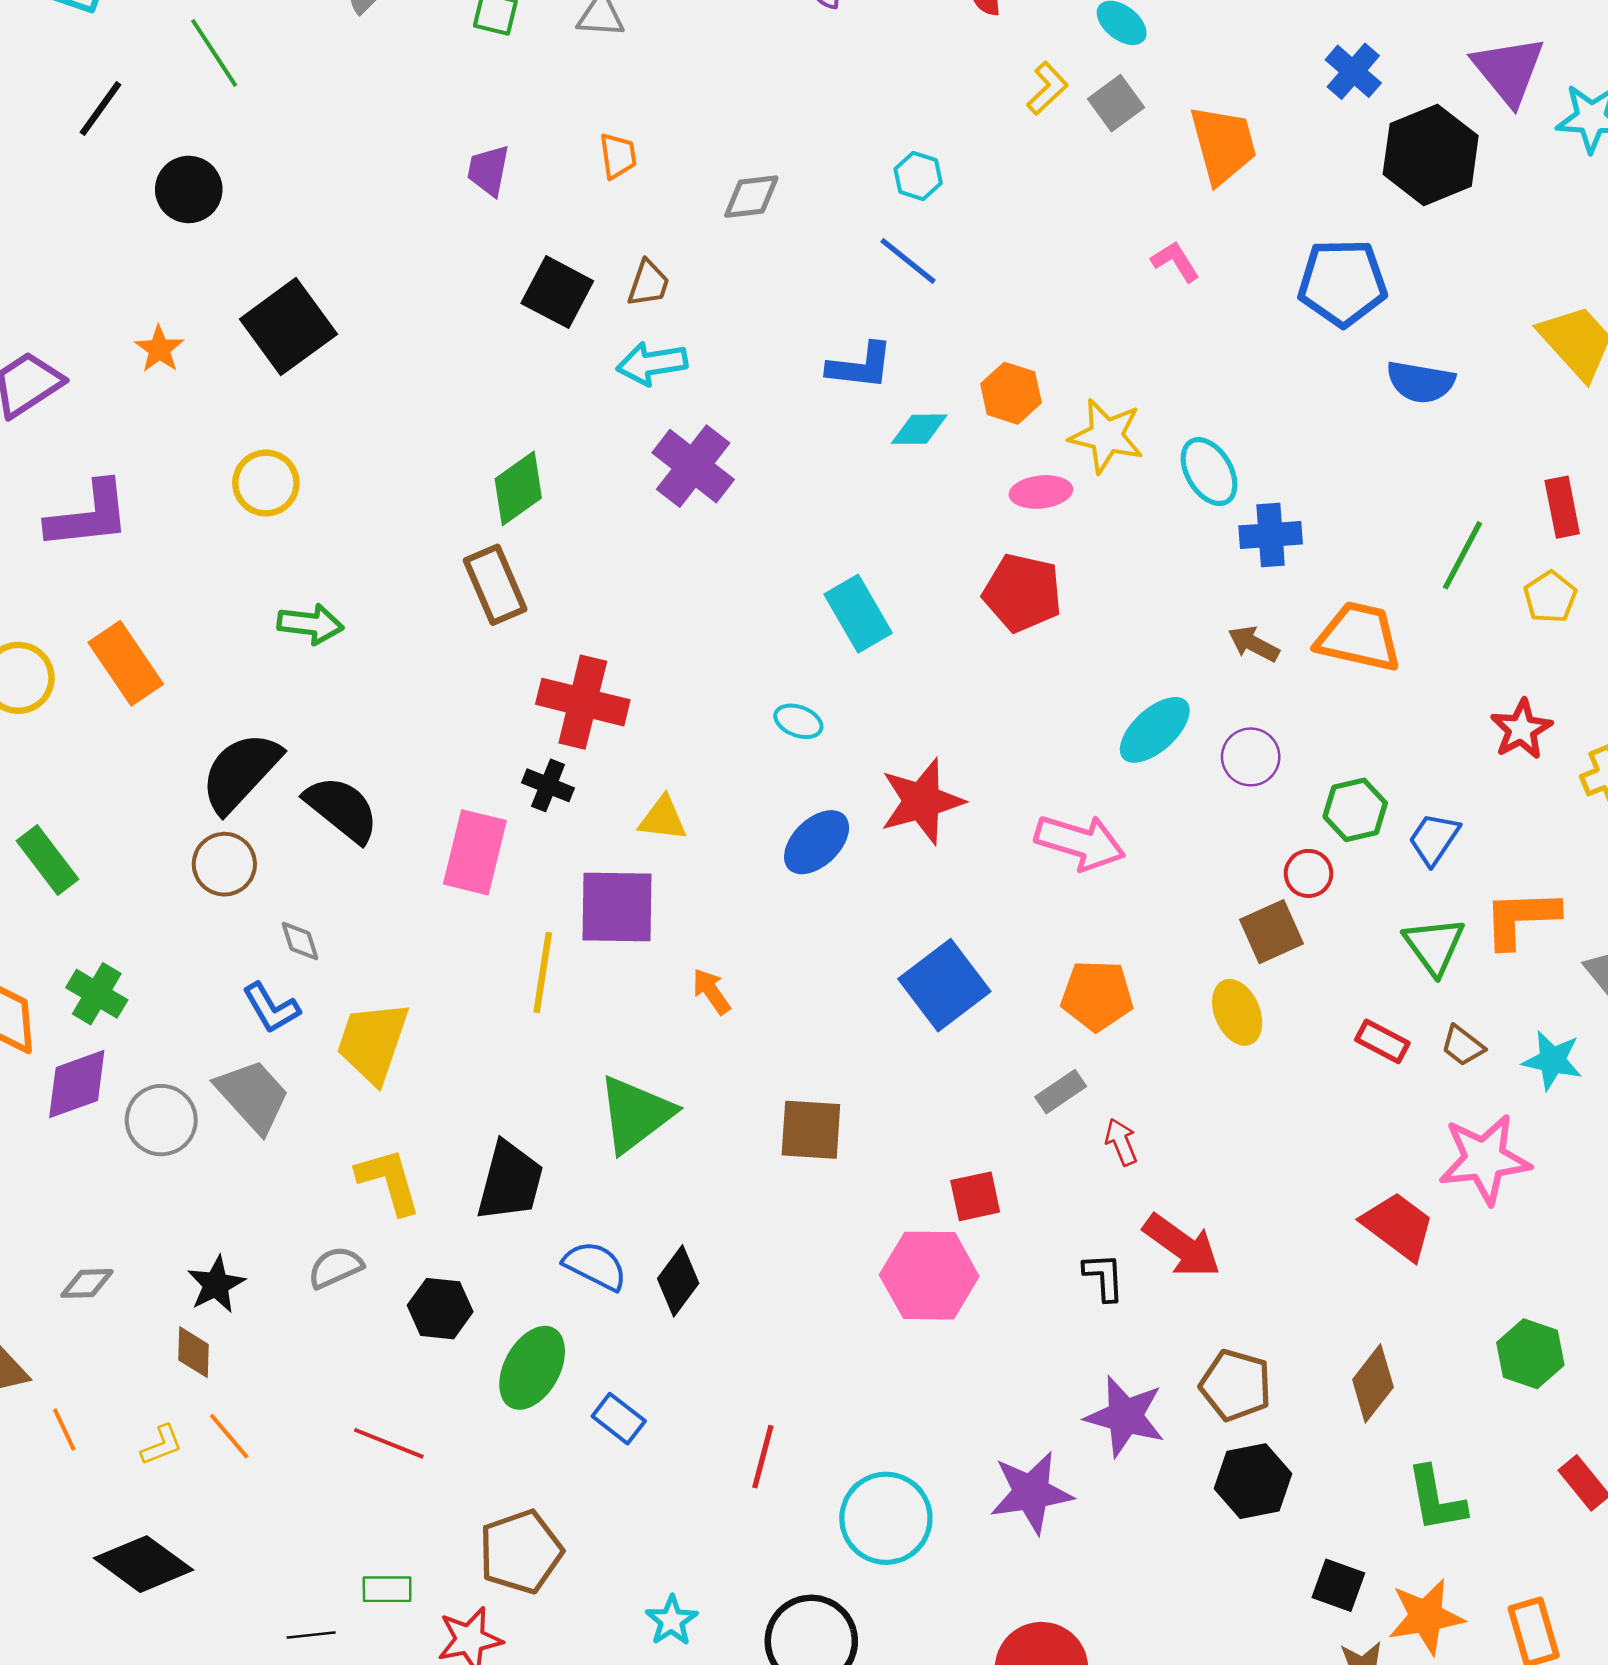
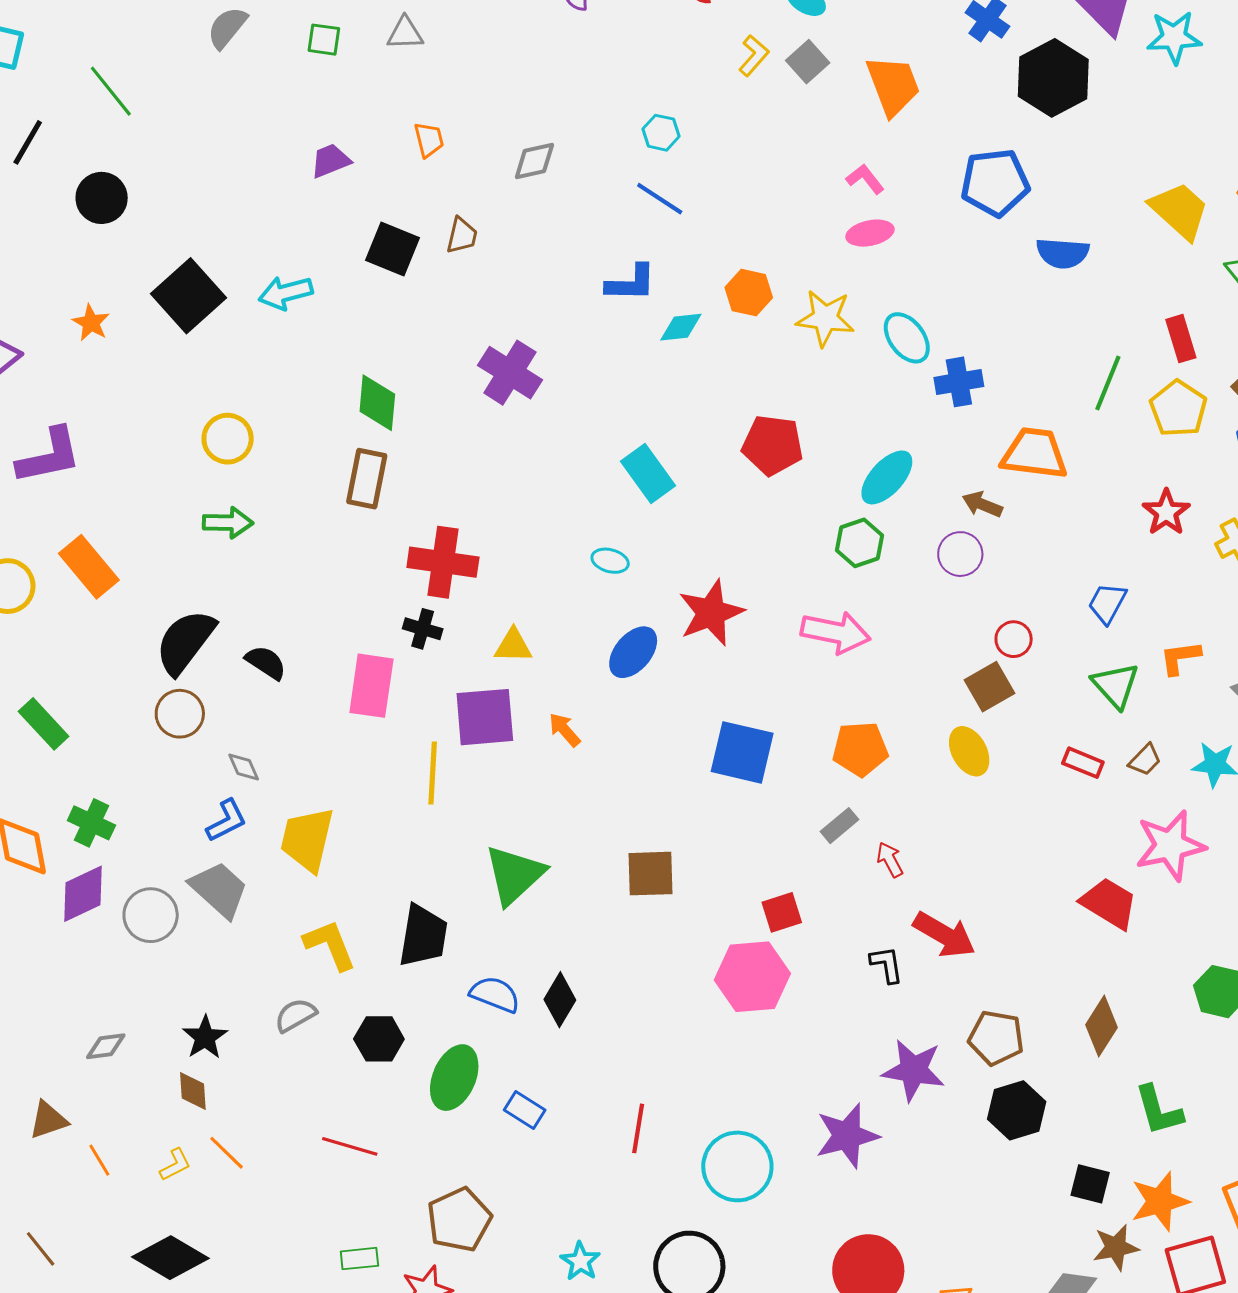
purple trapezoid: (488, 170) -> (330, 161), turned 63
cyan arrow: (652, 363) -> (286, 293), moved
yellow circle: (266, 483) -> (228, 439), moved
green diamond: (518, 488) -> (377, 403), turned -44
pink ellipse: (1041, 492) -> (870, 233), moved
brown rectangle: (495, 585) -> (367, 479), turned 40
yellow pentagon: (1550, 597) -> (1178, 409), size x1.4
brown arrow: (1254, 644) -> (982, 504), moved
cyan ellipse: (1155, 730) -> (887, 477), moved
black semicircle: (342, 809) -> (266, 662), size x0.7
green hexagon: (1355, 810) -> (859, 543), moved
orange L-shape: (1521, 918) -> (1180, 658), size x0.7
blue square: (944, 985) -> (742, 752), turned -34
orange arrow: (711, 991) -> (565, 730), moved
blue L-shape: (271, 1008) -> (227, 821), turned -81
brown trapezoid: (1463, 1046) -> (1145, 760), turned -78

